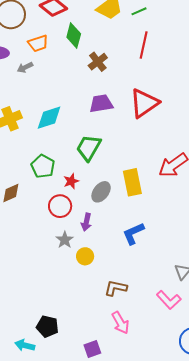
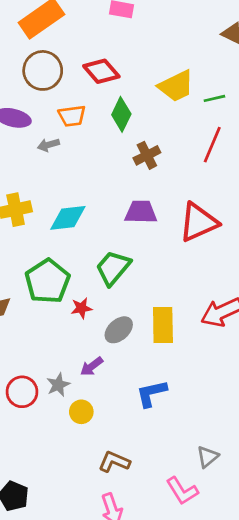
green pentagon: (43, 166) -> (47, 281), size x1.4
red circle: (60, 206) -> (22, 392), moved
purple arrow: (86, 222) -> (92, 366), turned 30

